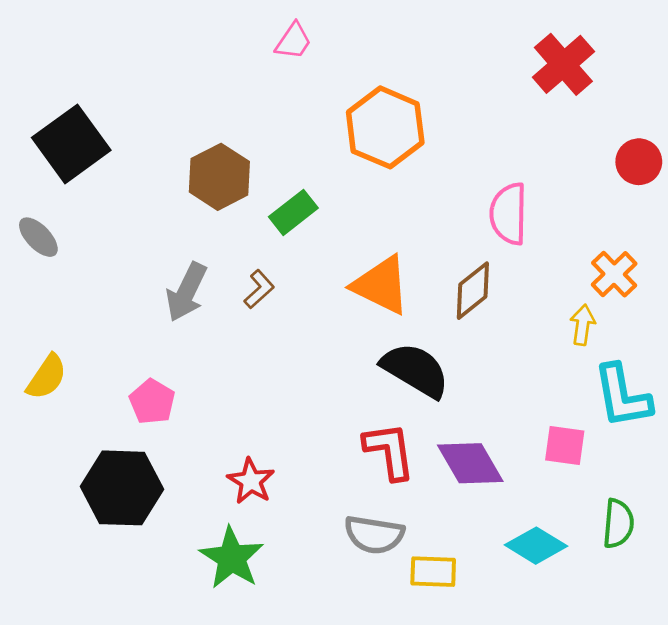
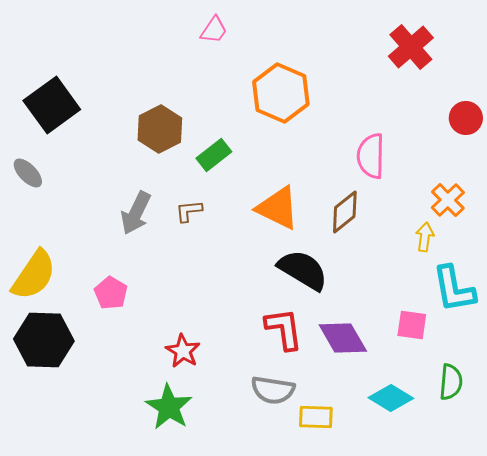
brown L-shape: (259, 289) -> (189, 211), turned -144
yellow semicircle: (47, 377) -> (34, 275), size x1.5
black hexagon: (122, 488) -> (44, 340), moved

